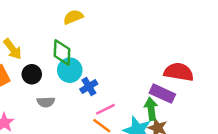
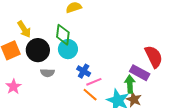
red semicircle: (179, 72) -> (154, 57), turned 50
black circle: (32, 74) -> (38, 50), size x1.5
blue cross: (89, 87) -> (84, 71), moved, turned -32

